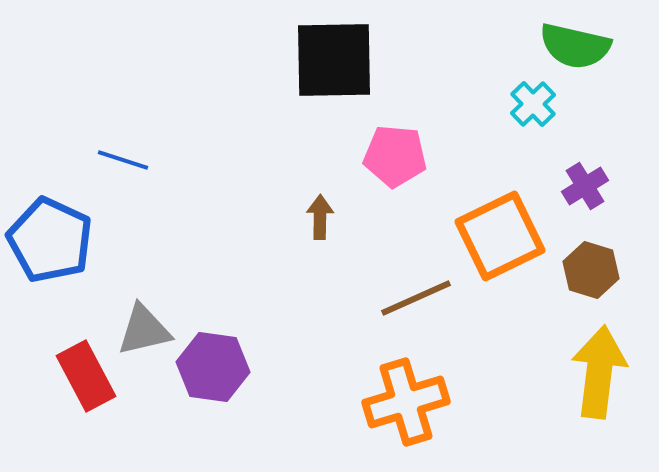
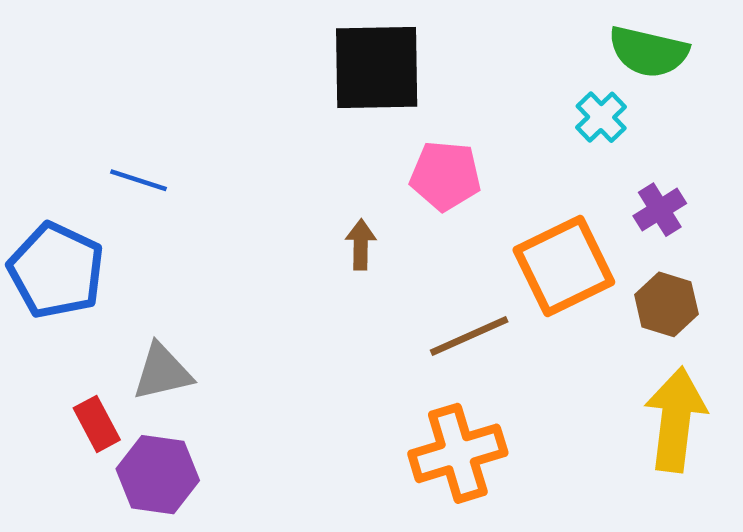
purple hexagon: (213, 367) -> (158, 475), moved
red rectangle: (86, 376) -> (97, 424), size x0.7

